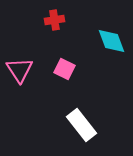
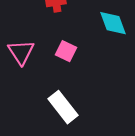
white rectangle: (81, 125) -> (63, 107), moved

